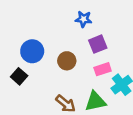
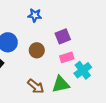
blue star: (83, 19) -> (35, 15), moved

